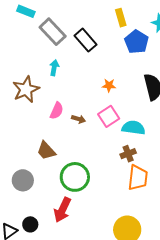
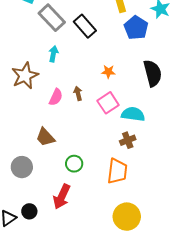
brown arrow: (79, 119) -> (78, 93), moved, turned -120
green circle: (75, 177) -> (74, 164), size x0.6
orange trapezoid: (138, 178) -> (117, 171), moved

